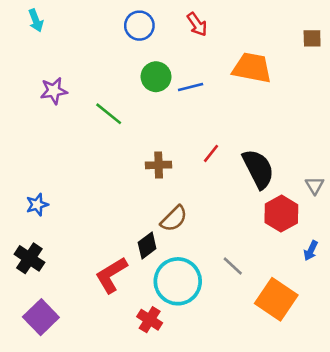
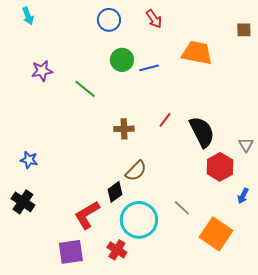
blue star: (37, 205) -> (29, 160), turned 30
purple square: (41, 317) -> (71, 252), moved, turned 36

